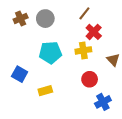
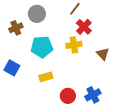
brown cross: (21, 19) -> (16, 28), moved
red circle: (90, 79) -> (68, 96), moved
yellow rectangle: (45, 91) -> (46, 77), moved

